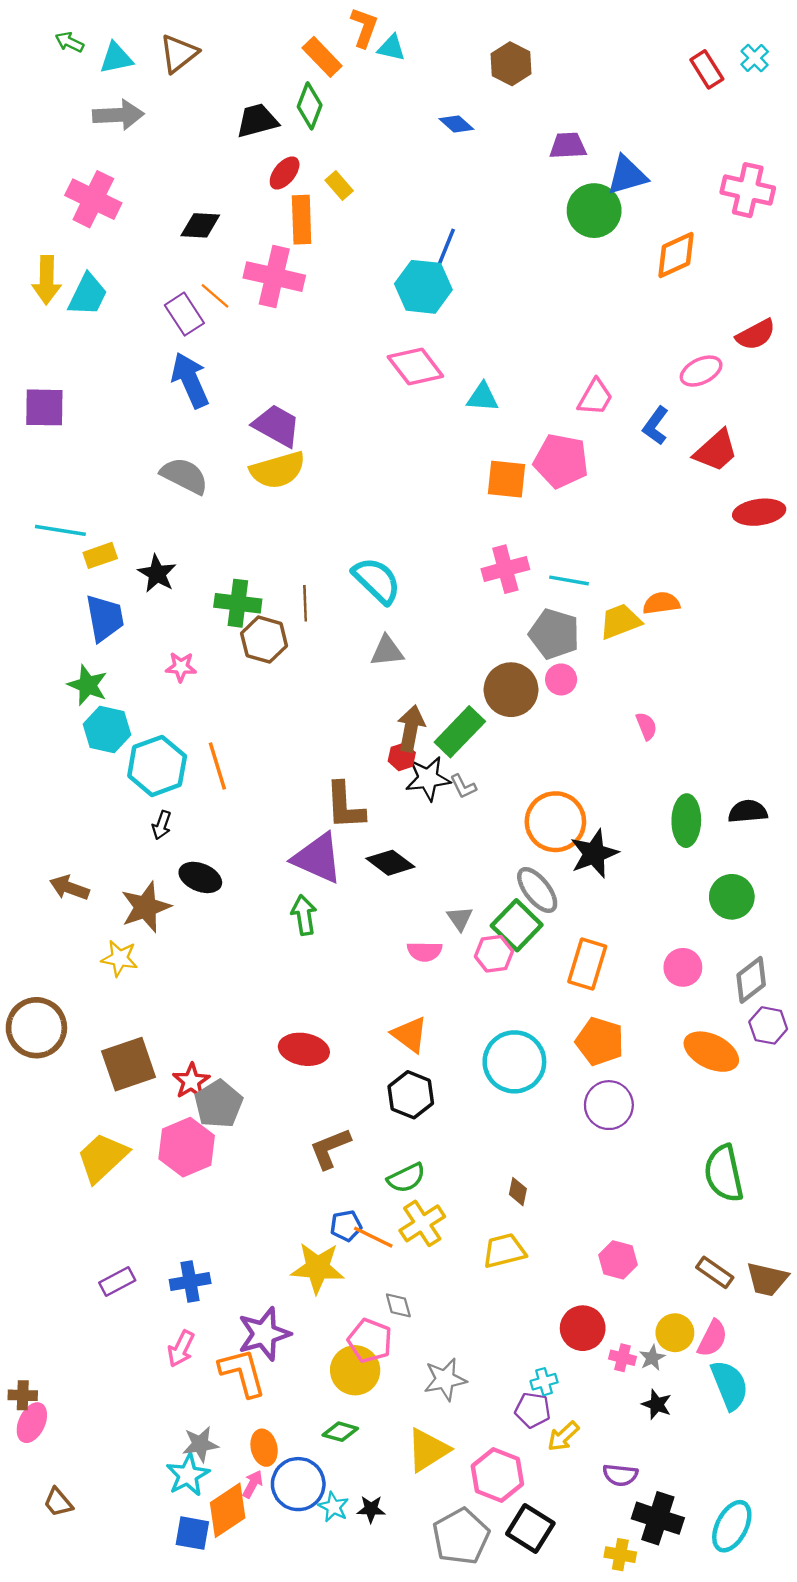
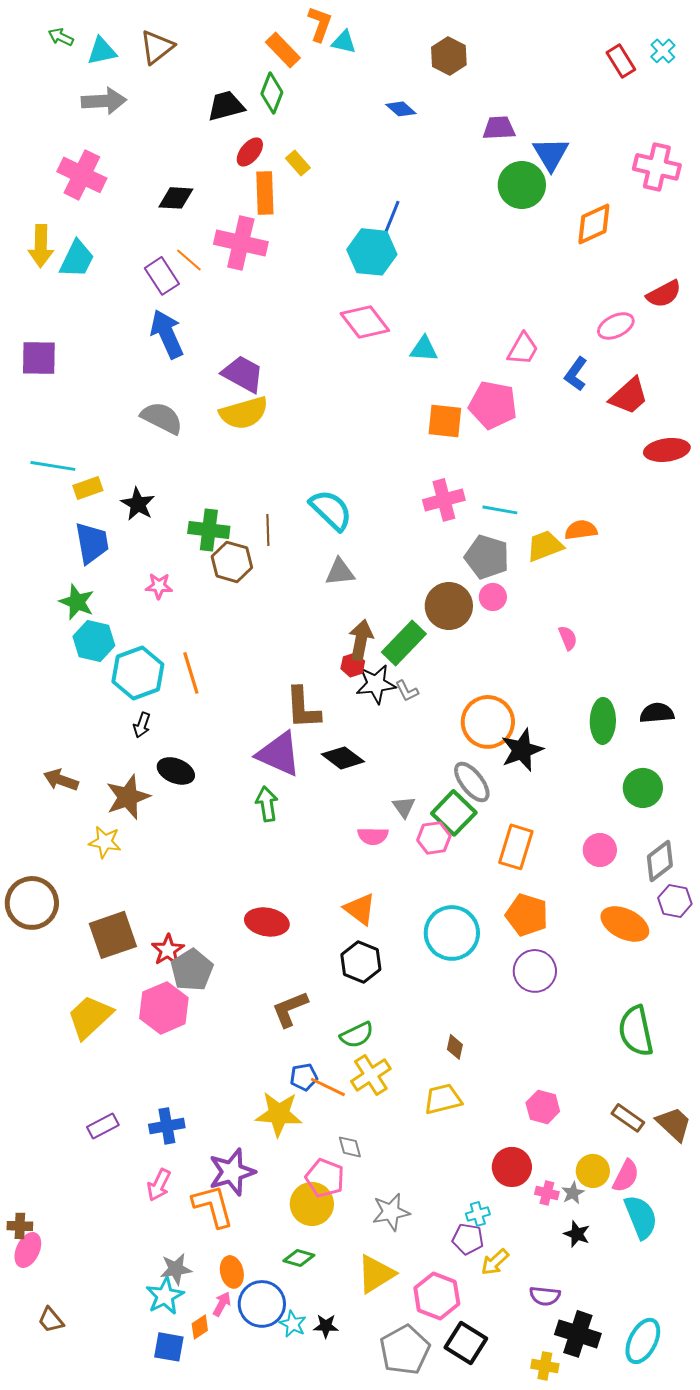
blue triangle: (627, 175) -> (551, 154), turned -45
brown trapezoid: (767, 1279) -> (674, 1124), turned -150
orange diamond: (228, 1510) -> (200, 1327), size x0.5

